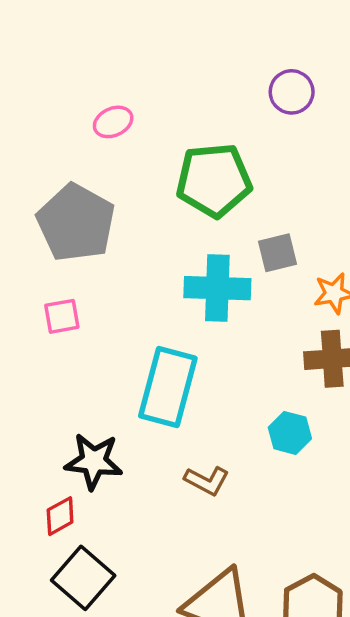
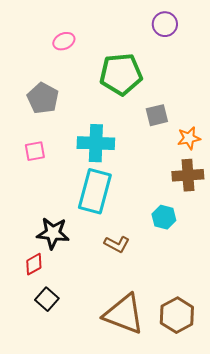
gray pentagon: (76, 223) -> (43, 98), size x0.7
cyan cross: (217, 288) -> (96, 143), moved
black square: (83, 578) -> (47, 299), size x0.7

